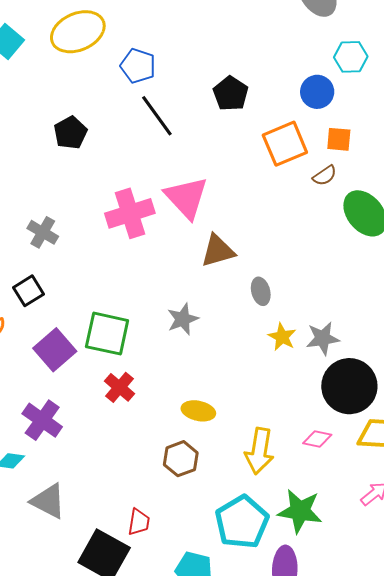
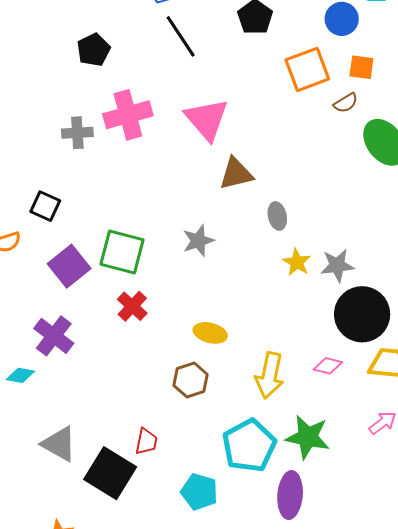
pink cross: (130, 213) -> (128, 115), moved
gray cross: (43, 232) -> (77, 133), moved, turned -36
black square: (29, 291) -> (45, 206), turned -36
gray triangle: (48, 501) -> (59, 444), moved

